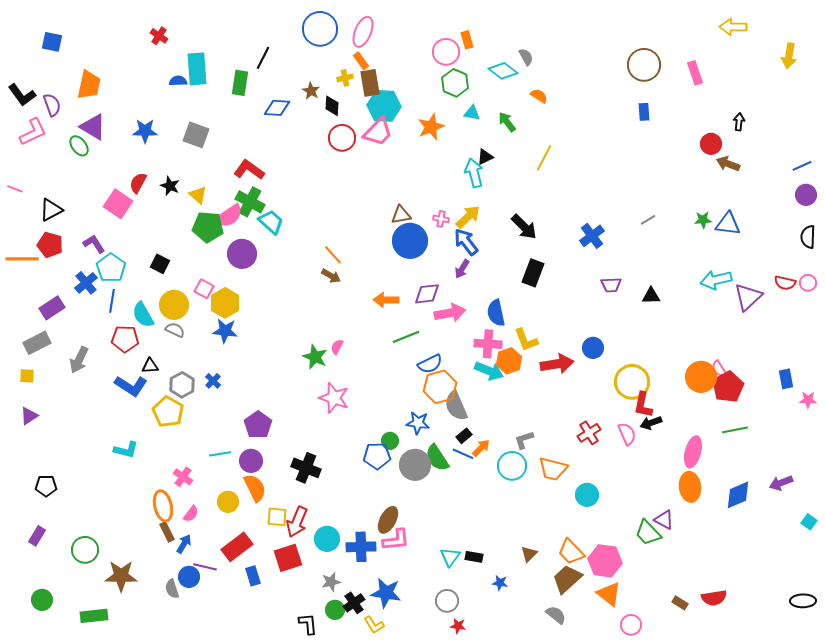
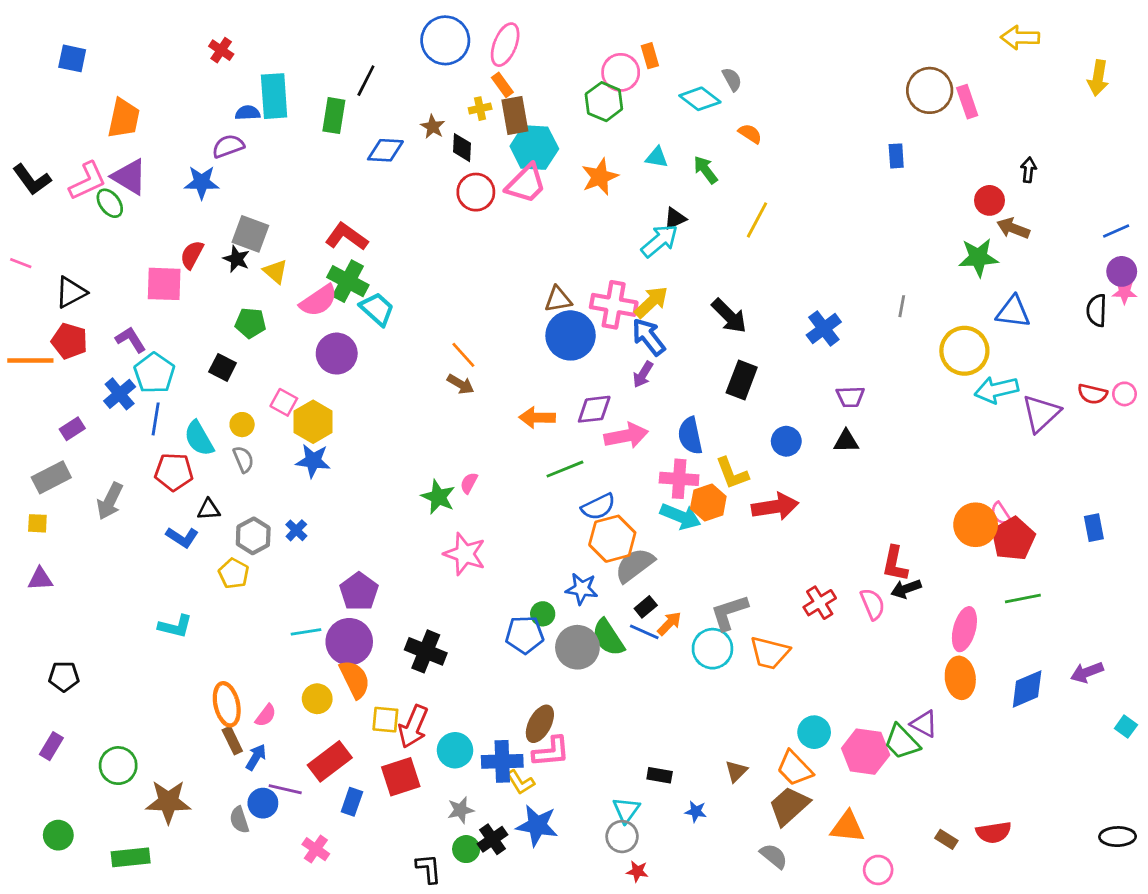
brown circle: (644, 65) -> (930, 90), moved
green hexagon: (455, 83) -> (604, 102), moved
black L-shape: (22, 95) -> (32, 180), moved
purple semicircle: (52, 105) -> (228, 146), moved, turned -90
pink L-shape: (33, 132) -> (88, 181), moved
gray square: (196, 135) -> (250, 234), moved
cyan arrow: (474, 173) -> (660, 241), turned 64
pink square: (118, 204) -> (164, 284), turned -32
pink cross: (441, 219) -> (614, 305), size x2.0
gray line: (648, 220) -> (902, 306), turned -49
green star: (703, 220) -> (978, 258), moved, size x1.6
green pentagon: (208, 227) -> (250, 323), moved, size x0.7
black semicircle: (808, 237) -> (1097, 310), moved
black triangle: (651, 296) -> (846, 441), moved
yellow circle: (174, 305) -> (242, 425), size x0.6
purple rectangle: (52, 308) -> (72, 429), size x0.7
gray semicircle: (175, 330) -> (243, 459), turned 42
blue circle: (593, 348) -> (786, 441), moved
yellow circle: (632, 382) -> (964, 351), moved
blue L-shape: (131, 386) -> (182, 537), size x0.7
pink star: (808, 400) -> (1124, 292), moved
gray semicircle: (456, 406) -> (635, 565), turned 76
yellow pentagon: (168, 412) -> (234, 573), size x0.7
purple triangle: (29, 416) -> (40, 579), turned 30
gray L-shape: (524, 440) -> (729, 612), size x1.4
purple circle: (251, 461) -> (349, 642), size x1.4
pink cross: (183, 477) -> (316, 849), moved
cyan circle: (587, 495) -> (814, 732), moved
cyan triangle: (450, 557) -> (626, 810), moved
pink hexagon: (605, 561) -> (866, 752), moved
blue rectangle: (253, 576) -> (352, 802), turned 36
orange triangle: (609, 594) -> (848, 827), turned -32
yellow L-shape: (374, 625) -> (520, 782), moved

